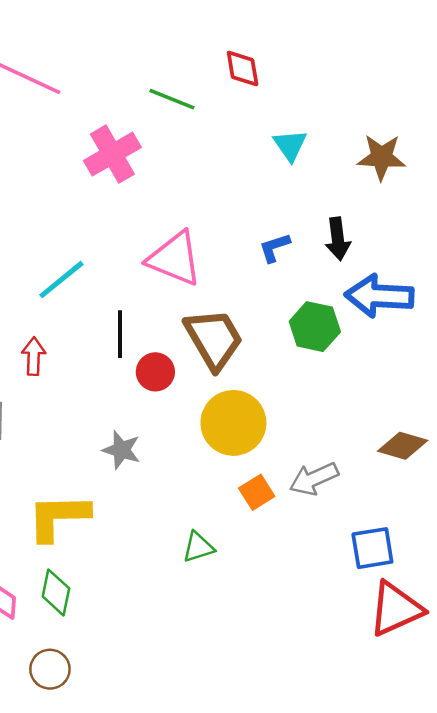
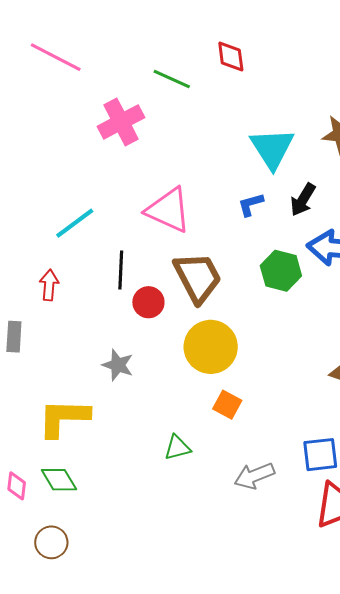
cyan triangle: (290, 145) -> (272, 148), moved, size x1.6
black arrow: (338, 239) -> (303, 200), turned 36
gray arrow: (314, 479) -> (254, 476), moved
orange square: (257, 492) -> (227, 405), turned -32
green diamond: (56, 592) -> (59, 480), turned -45

